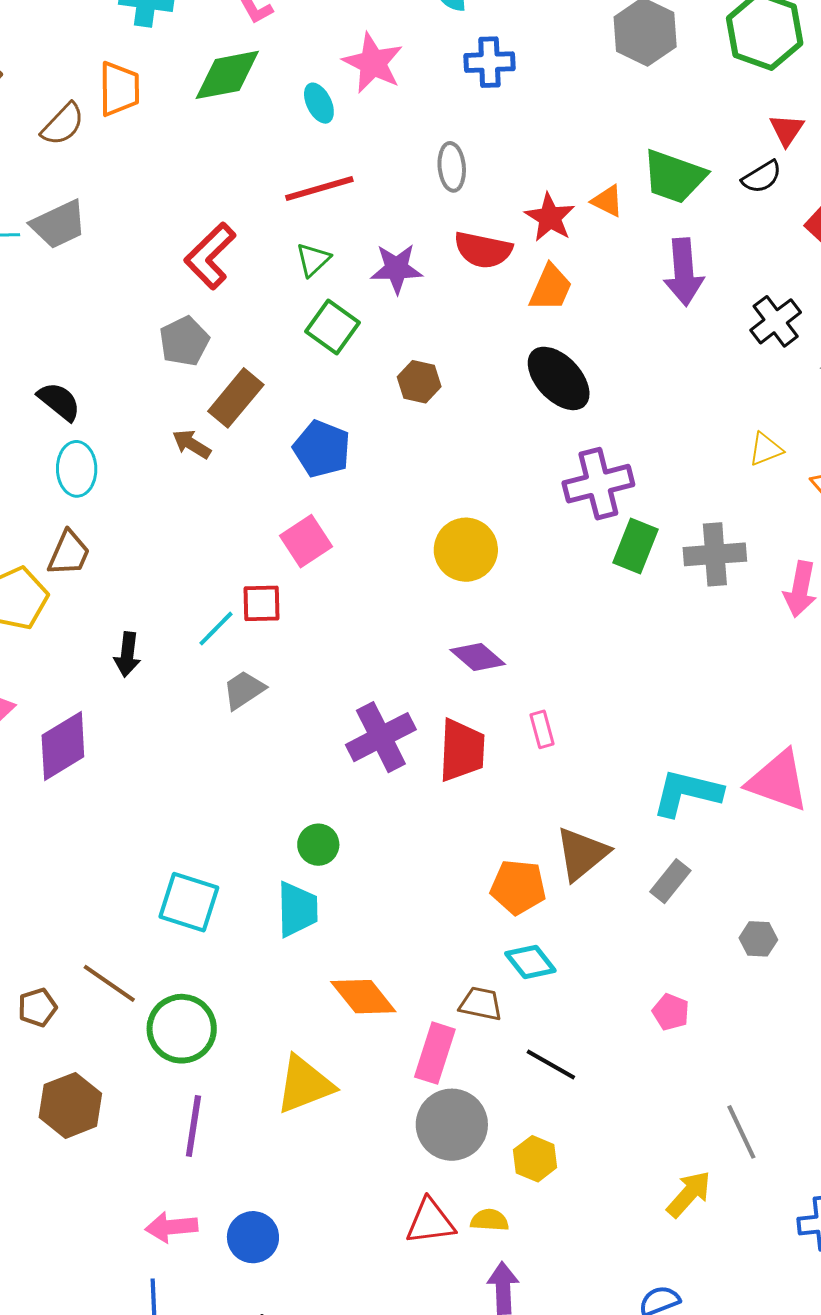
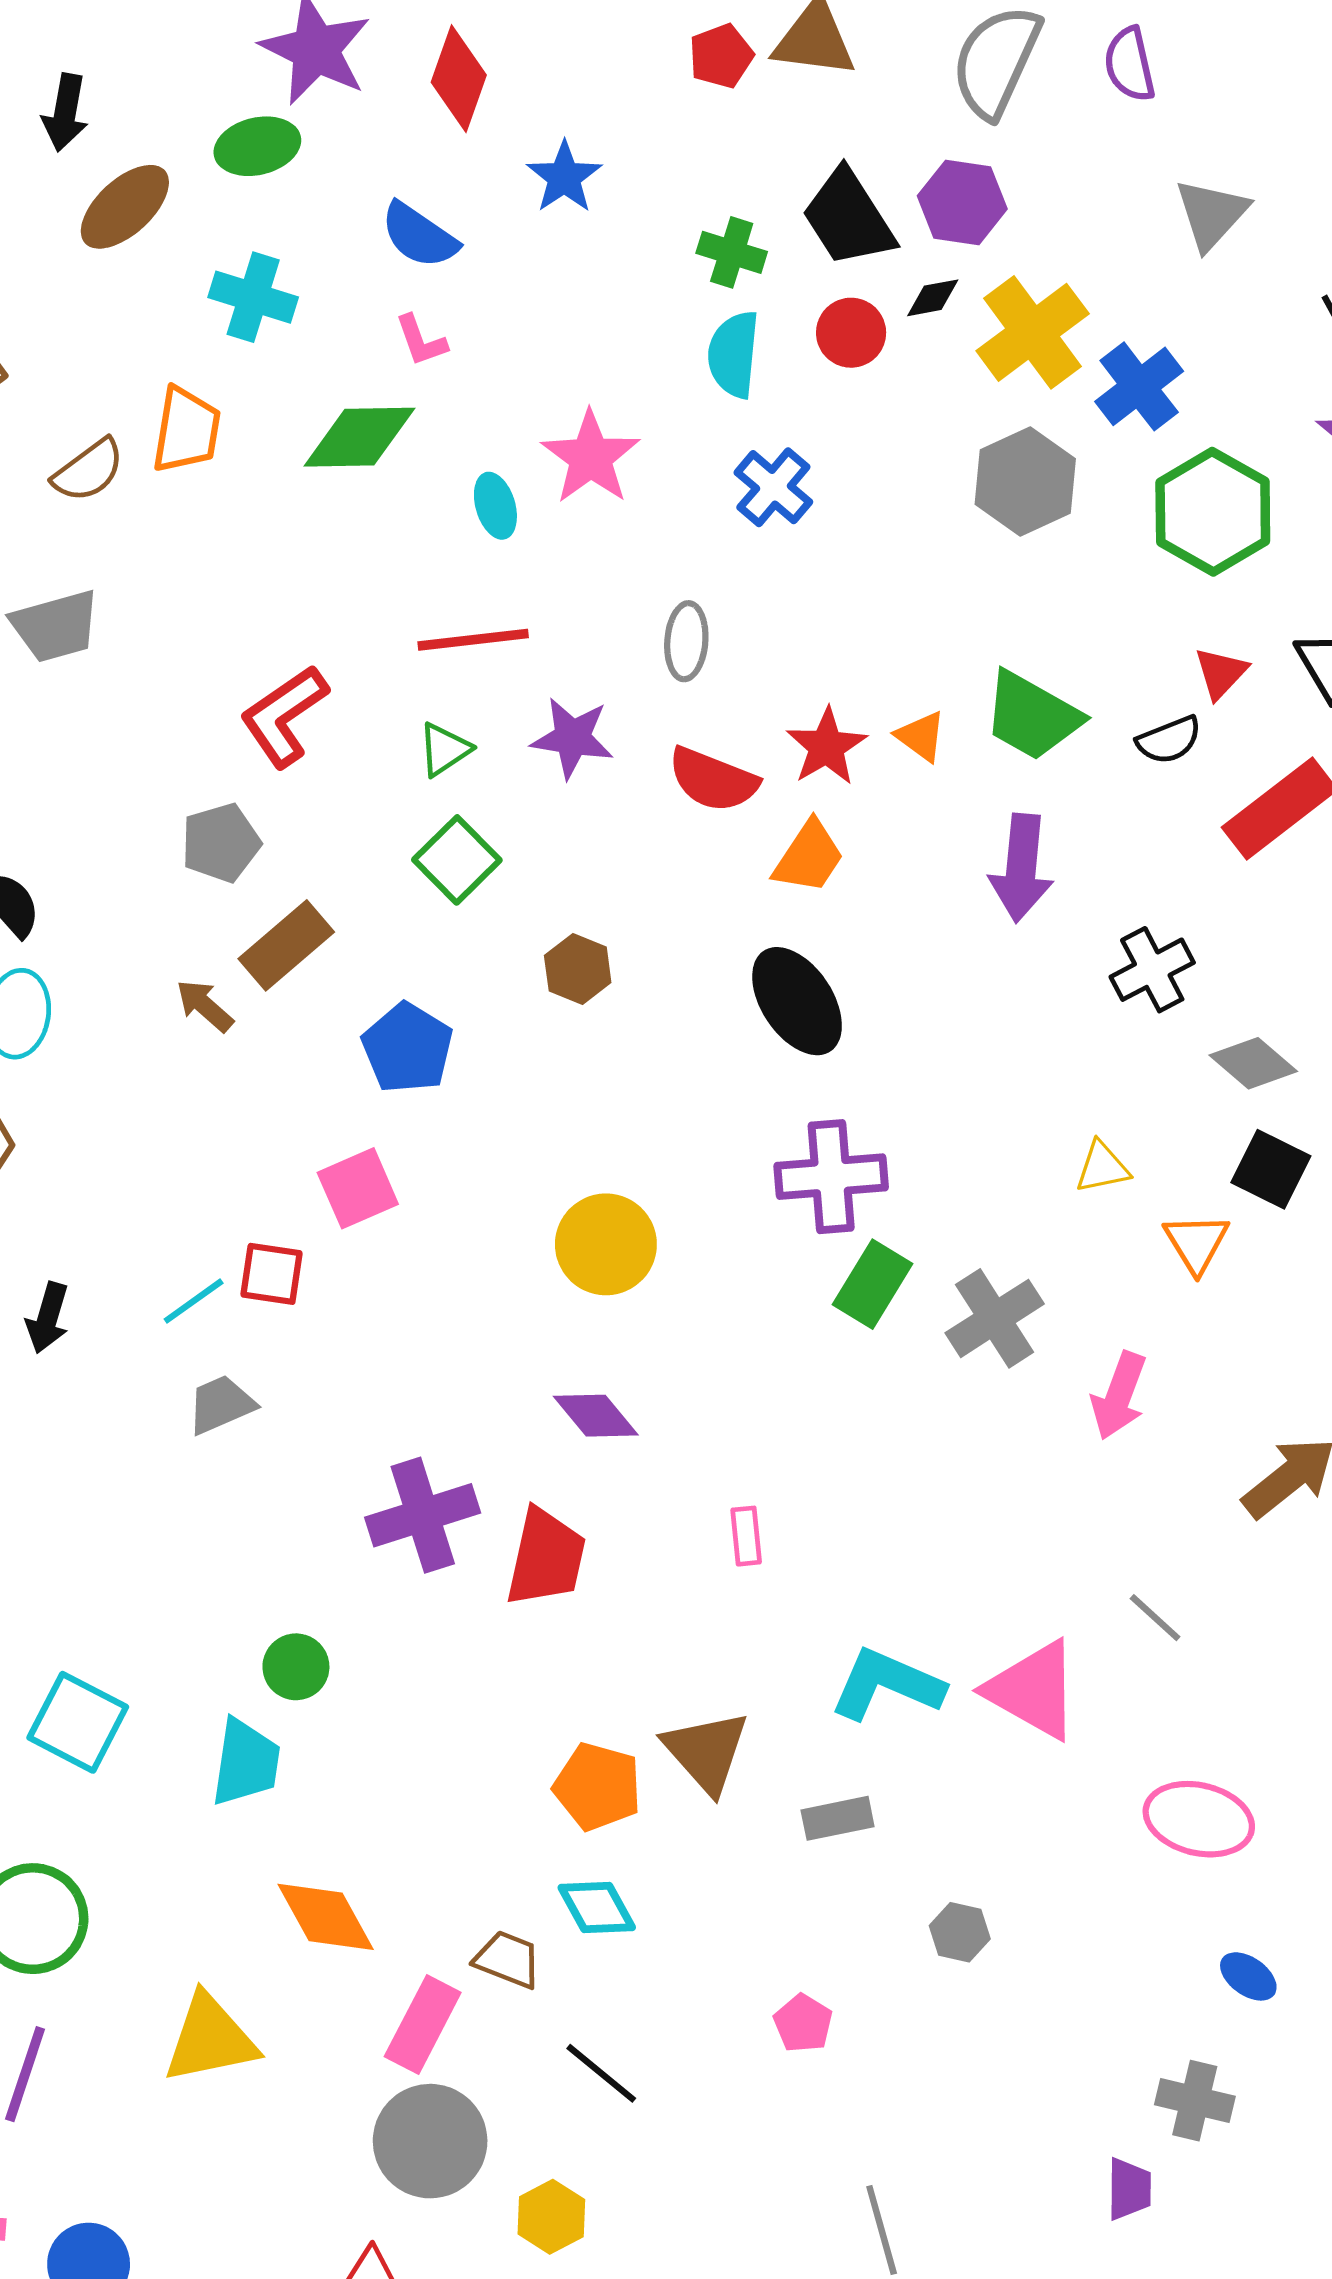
blue cross: (489, 62) -> (773, 487), turned 33
purple star: (397, 269) -> (572, 738), moved
gray cross: (715, 554) -> (995, 1318), turned -38
pink rectangle: (542, 729) -> (746, 1536), moved
brown triangle: (582, 854) -> (706, 1752), turned -42
gray rectangle: (670, 881) -> (838, 1818), turned 30

